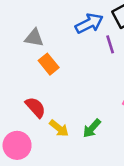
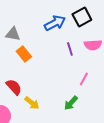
purple line: (110, 44) -> (70, 49), moved
green arrow: (92, 128) -> (71, 103), moved

